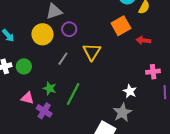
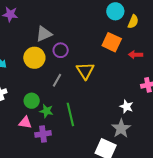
orange square: (121, 26) -> (112, 42), turned -30
green circle: (24, 66) -> (32, 101), moved
green line: (73, 94) -> (70, 114), turned -35
purple cross: (44, 111) -> (43, 134), turned -35

